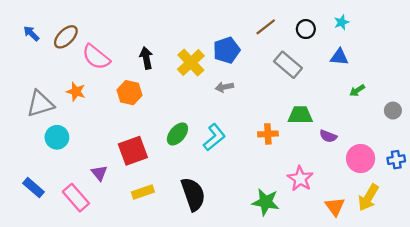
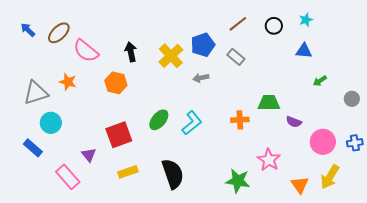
gray rectangle: (288, 65) -> (236, 57), moved, size x0.7
blue rectangle: (33, 188) -> (33, 148), moved

